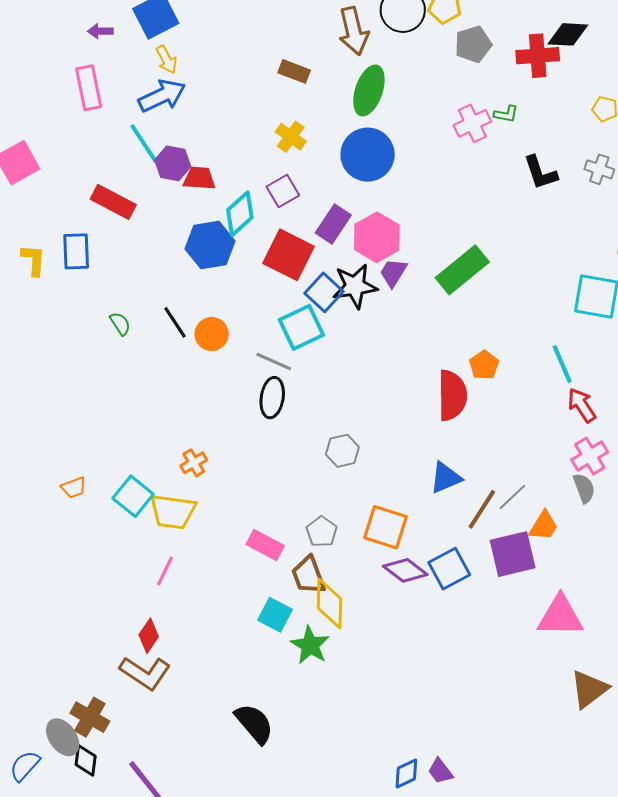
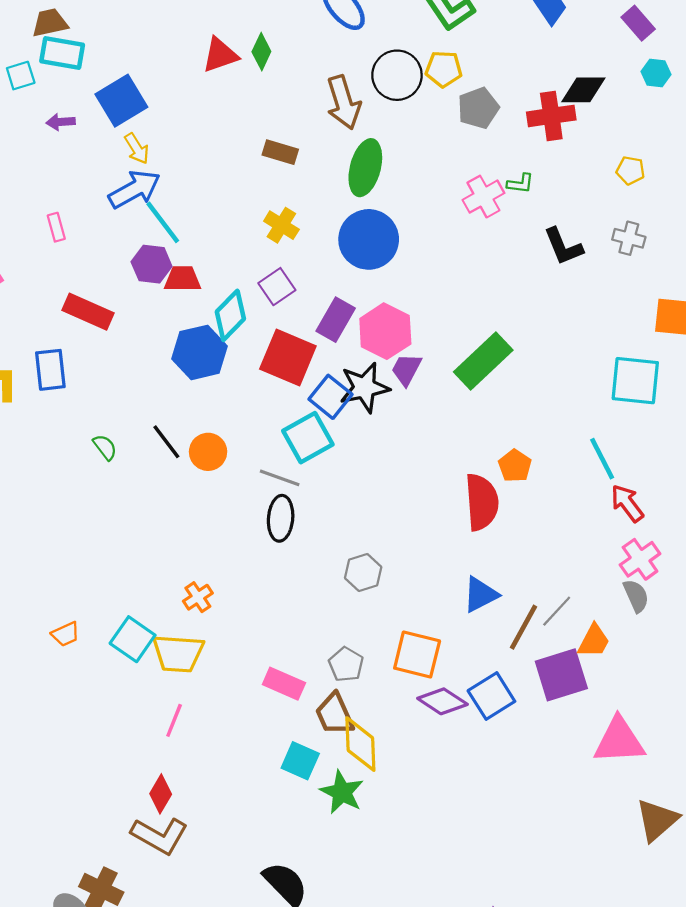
pink rectangle: (89, 88) -> (56, 227), moved, size x0.6
cyan line: (144, 144) -> (163, 222), moved

